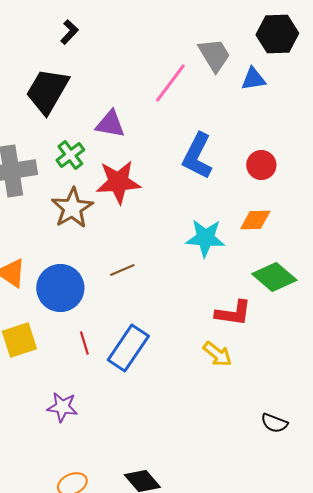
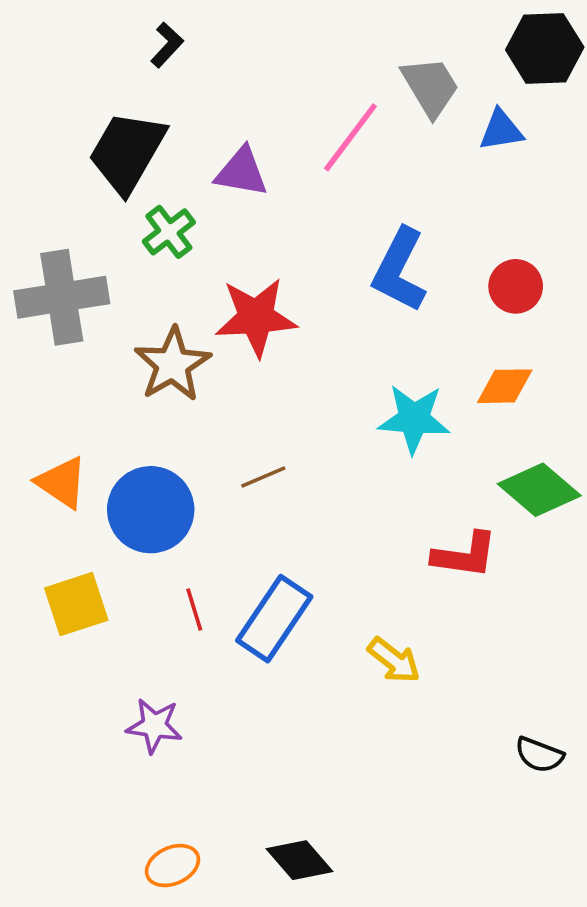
purple triangle: (110, 124) -> (241, 172), moved
green cross: (70, 155) -> (169, 232), moved
yellow arrow: (217, 354) -> (394, 660), moved

